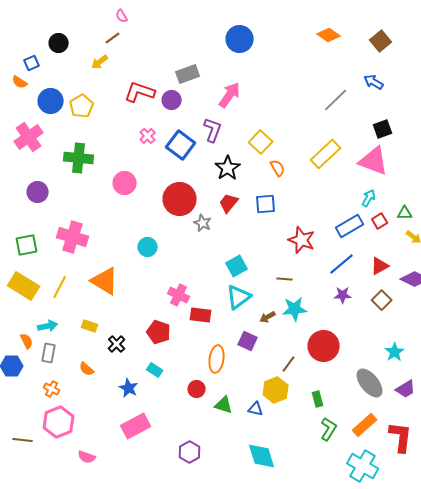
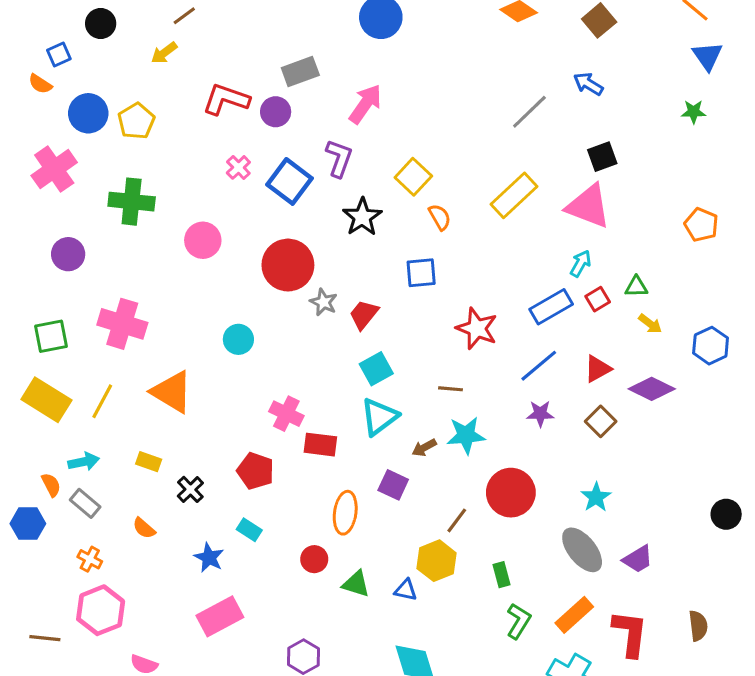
red trapezoid: (229, 203) -> (364, 315), moved
cyan star: (395, 352) -> (596, 497), moved
gray rectangle: (49, 353) -> (85, 503), turned -60

